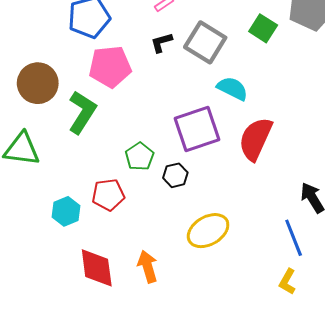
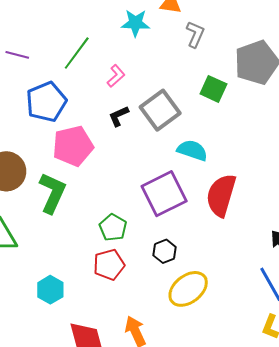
gray square: (205, 42) -> (160, 110), turned 30
black hexagon: (175, 175) -> (165, 251), moved
red pentagon: (108, 195) -> (109, 265), moved

